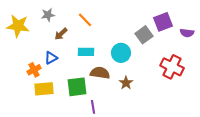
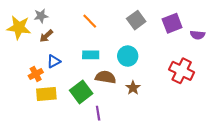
gray star: (48, 15) -> (41, 16), moved
brown arrow: (61, 34) -> (46, 36), moved
gray square: (144, 35) -> (136, 20), moved
green square: (77, 87) -> (81, 92), turned -30

